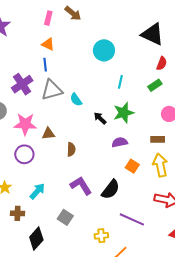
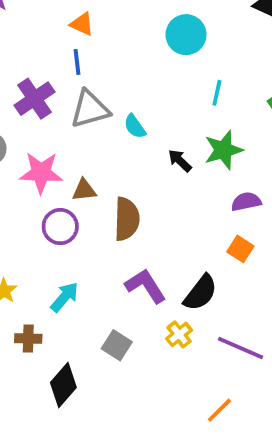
purple semicircle: (120, 142) -> (246, 202), moved
brown semicircle: (71, 149) -> (127, 219), size x1.6
purple circle: (24, 154) -> (60, 227), moved
yellow cross: (101, 236) -> (179, 334), moved, turned -32

